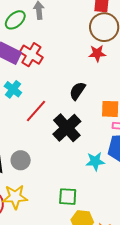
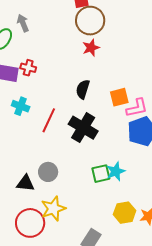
red cross: (31, 55) -> (28, 68), size x0.7
cyan star: (95, 161) -> (116, 171), moved
green square: (68, 197) -> (101, 174), moved

